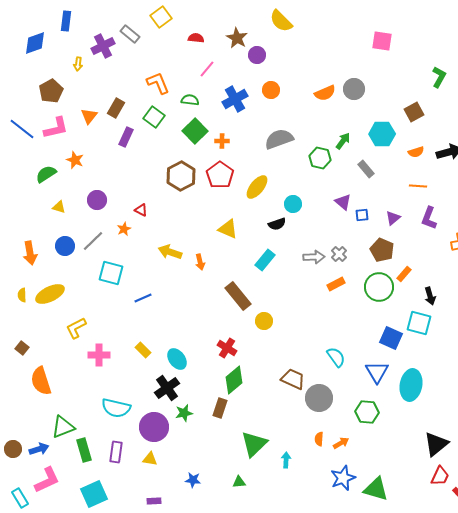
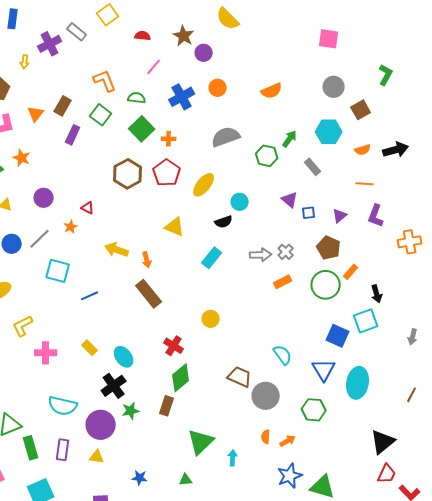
gray circle: (354, 89) -> (334, 87), moved
brown rectangle: (238, 296) -> (149, 294), moved
cyan square: (419, 323) -> (366, 321), turned -35

